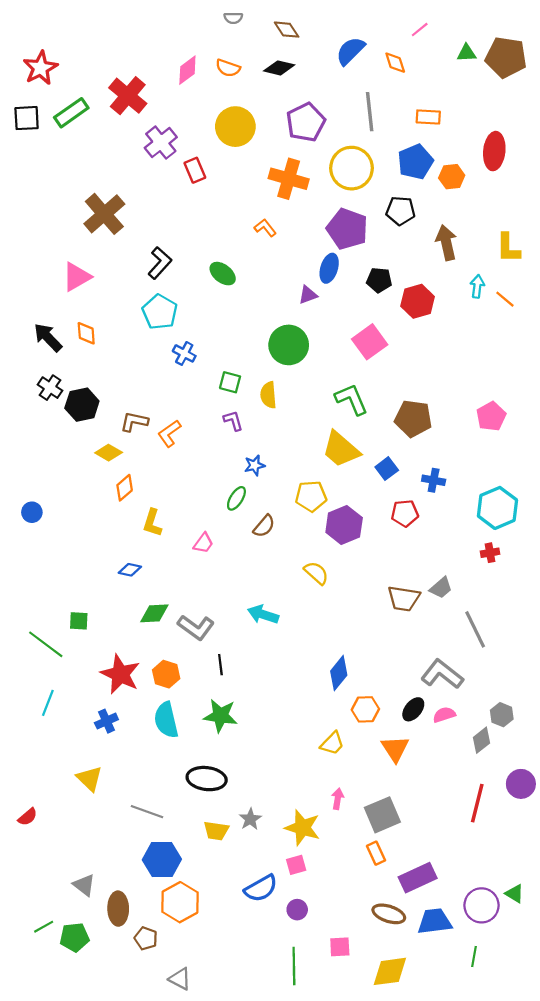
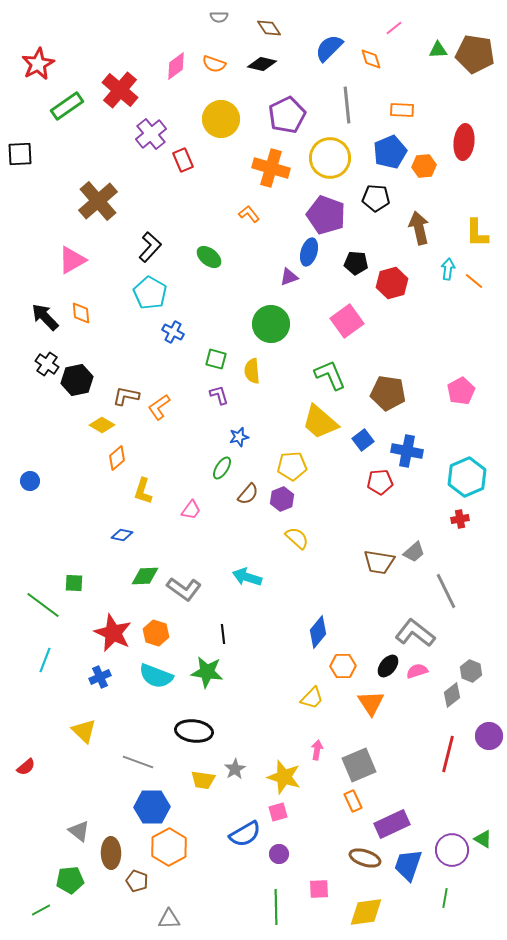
black square: (27, 118) -> (20, 154), moved
blue cross: (434, 480) -> (407, 451), size x1.4
purple hexagon: (344, 525) -> (282, 499), moved, size x0.7
black line: (220, 665) -> (223, 634), moved
cyan semicircle: (166, 720) -> (156, 676), turned -56
blue trapezoid: (435, 921) -> (408, 865), turned -64
green line: (44, 927) -> (41, 910), moved
gray triangle: (180, 979) -> (169, 919), turned -30

